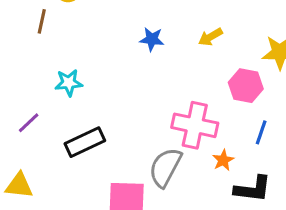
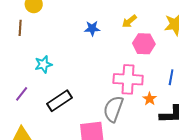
pink hexagon: (246, 86) -> (144, 44), moved

